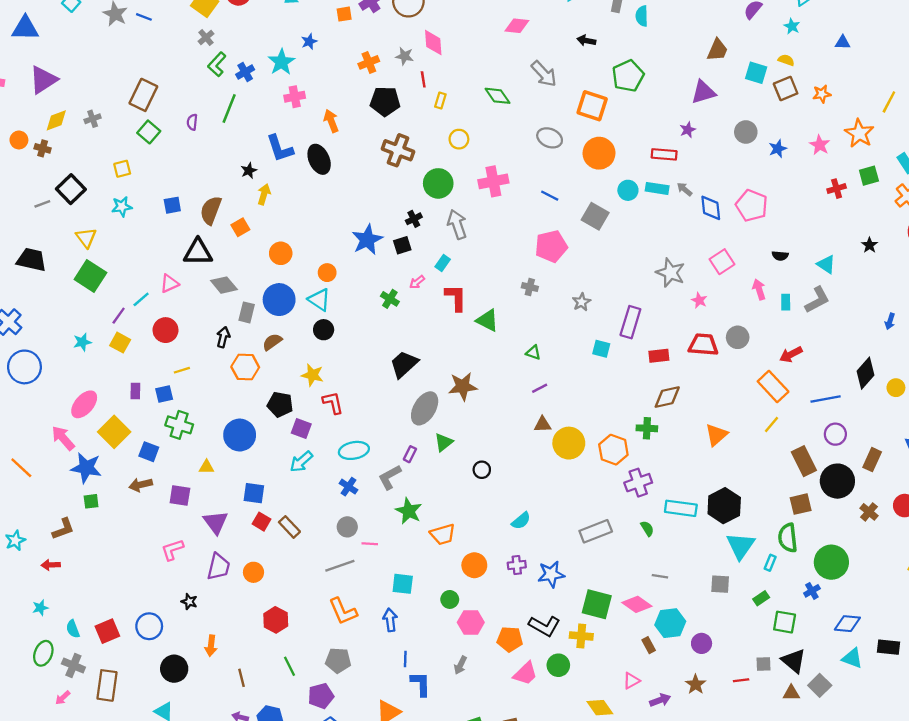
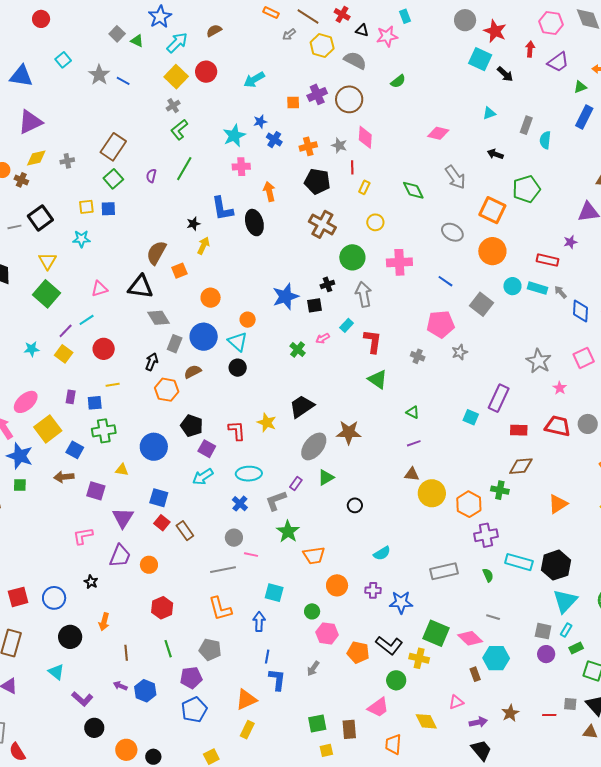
blue cross: (245, 72) -> (274, 140), moved, turned -35
blue square: (172, 205) -> (108, 209), moved
pink triangle: (169, 284) -> (99, 289), moved
red L-shape: (456, 298) -> (373, 341), moved
gray star: (582, 302) -> (460, 352), moved
yellow star: (312, 375) -> (267, 423), moved
green cross: (179, 425) -> (104, 431), turned -35
cyan rectangle: (770, 563) -> (566, 630), moved
purple circle: (702, 643) -> (546, 654), moved
pink trapezoid: (525, 674) -> (378, 707), moved

